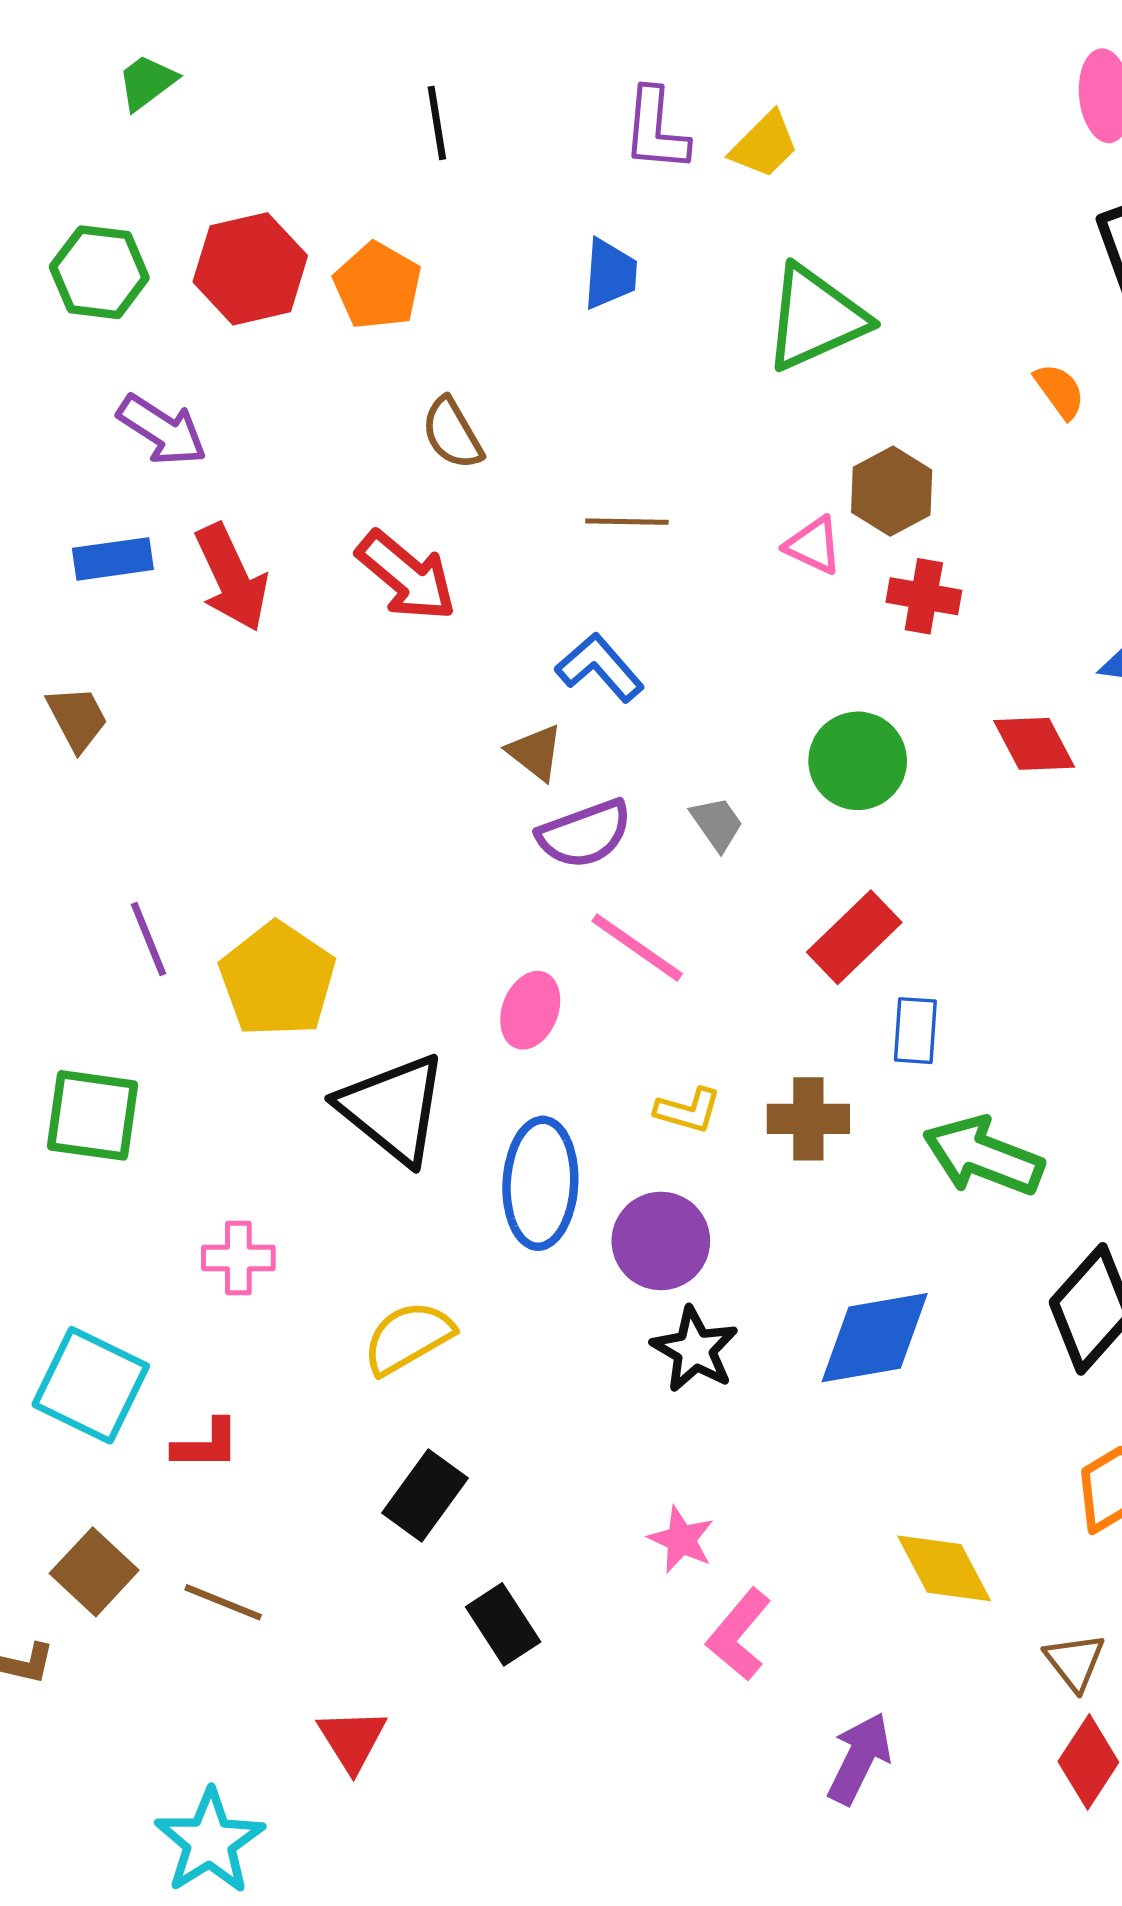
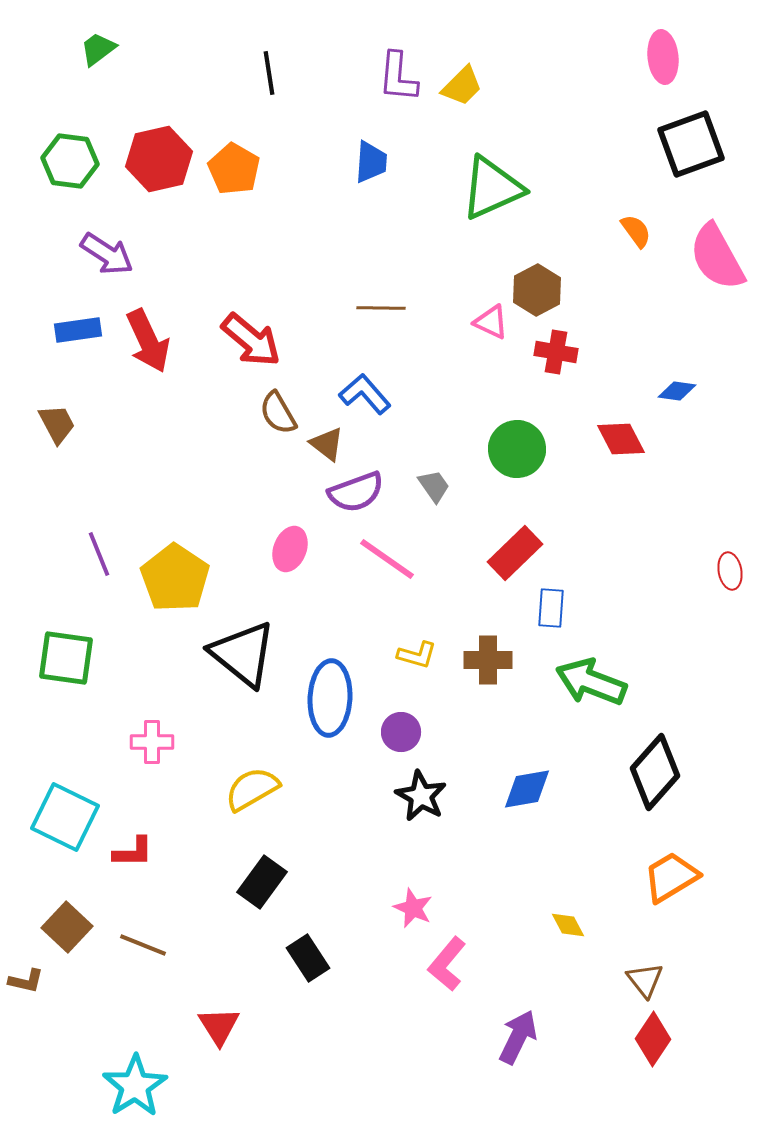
brown semicircle: (452, 433) -> (278, 413), moved
pink ellipse: (530, 1010) -> (290, 549), moved
purple circle: (661, 1241) -> (401, 732), size x0.7
blue diamond: (875, 1338) -> (527, 789), size x0.7
yellow diamond: (944, 1568) -> (568, 925), size x0.6

